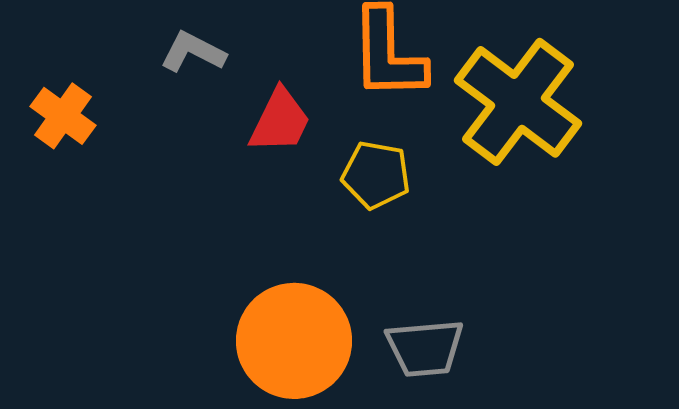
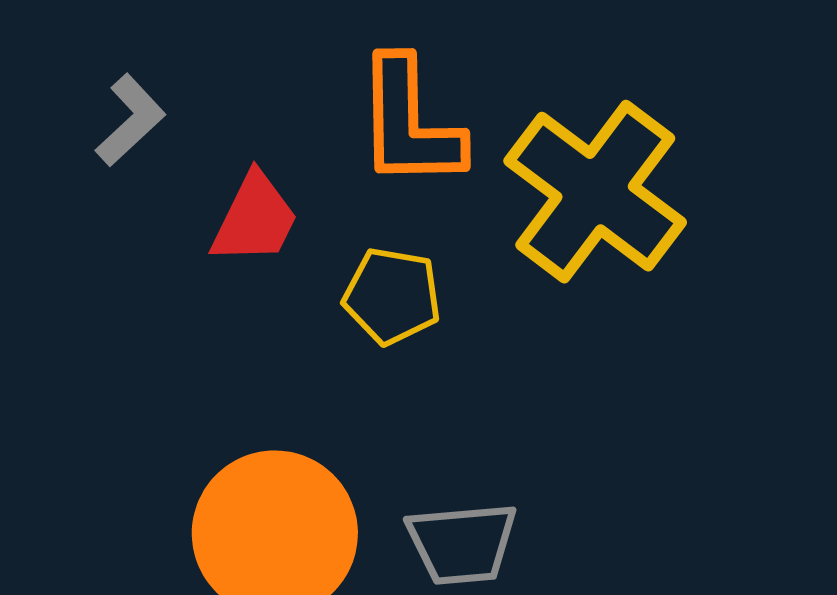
gray L-shape: (193, 52) -> (130, 120), turned 110

